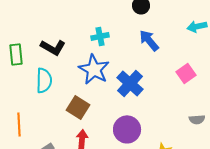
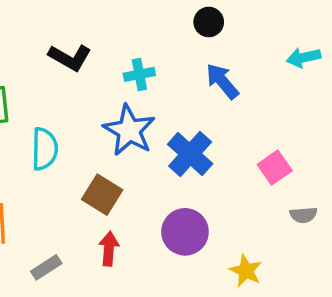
black L-shape: (53, 47) -> (70, 58), moved
pink square: (186, 73) -> (275, 168), moved

